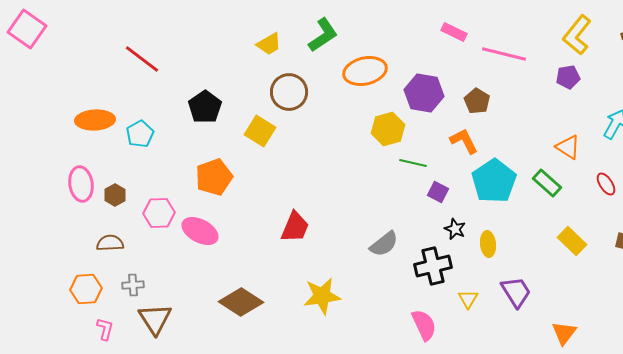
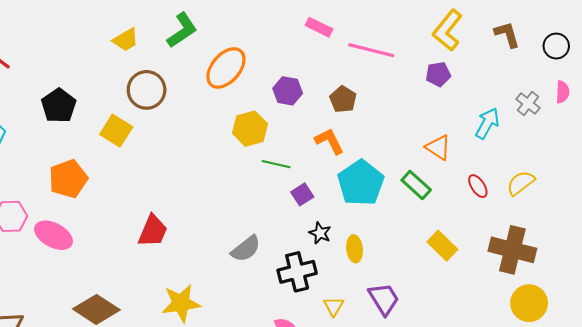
orange ellipse: (365, 71) -> (226, 68), turned -36
purple hexagon: (424, 93) -> (288, 91), size x0.7
purple square: (438, 192) -> (302, 194), turned 30

